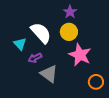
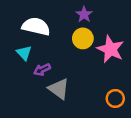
white semicircle: (41, 33) -> (36, 26), moved, turned -35
pink star: (80, 55) -> (110, 49), moved

